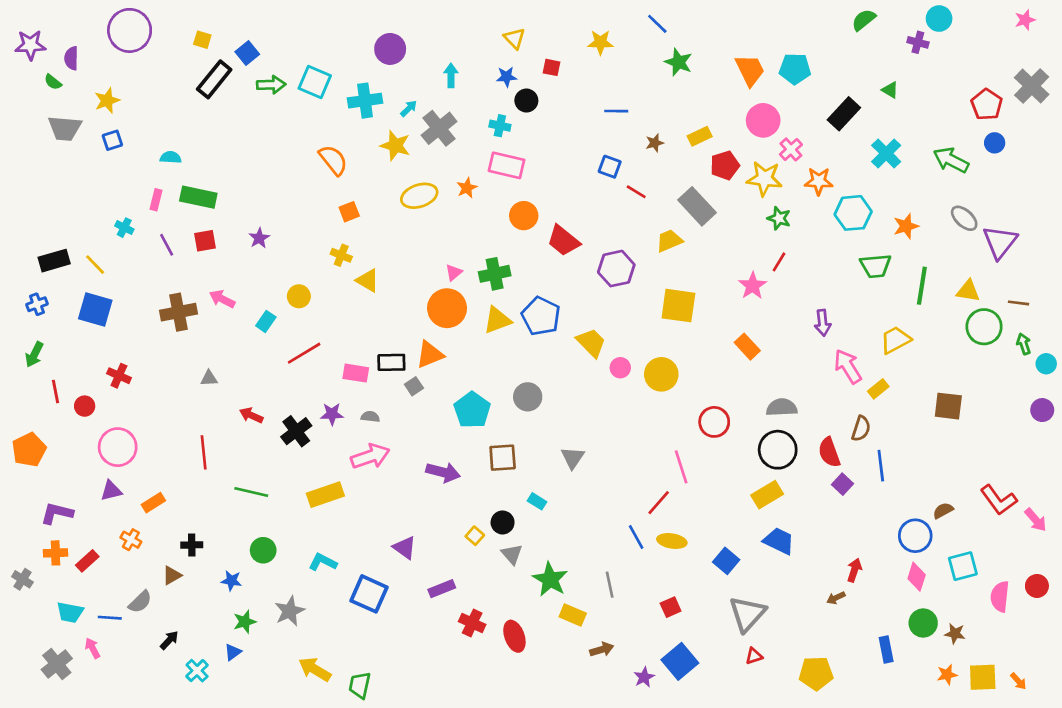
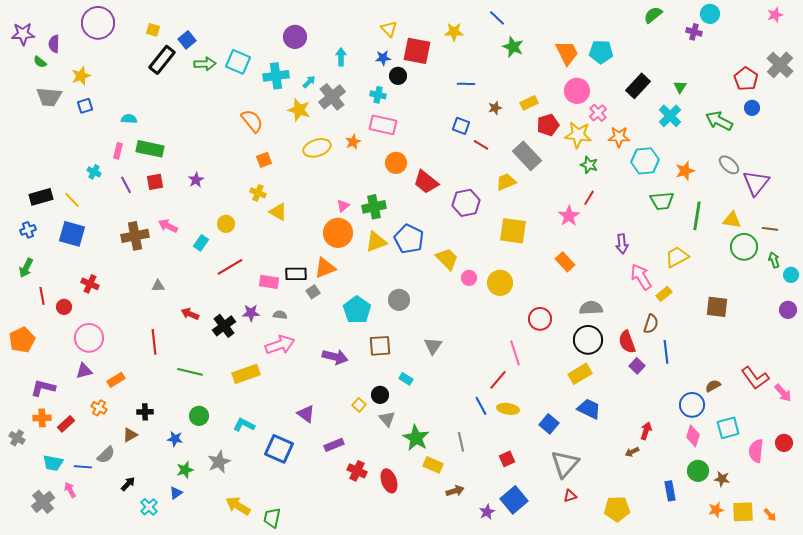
red square: (552, 67) -> (417, 51), size x2.0
green triangle: (890, 90) -> (680, 87), moved, turned 32

